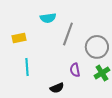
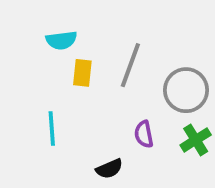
cyan semicircle: (48, 18) -> (61, 40), moved
yellow rectangle: (19, 38) -> (82, 73), moved, turned -72

